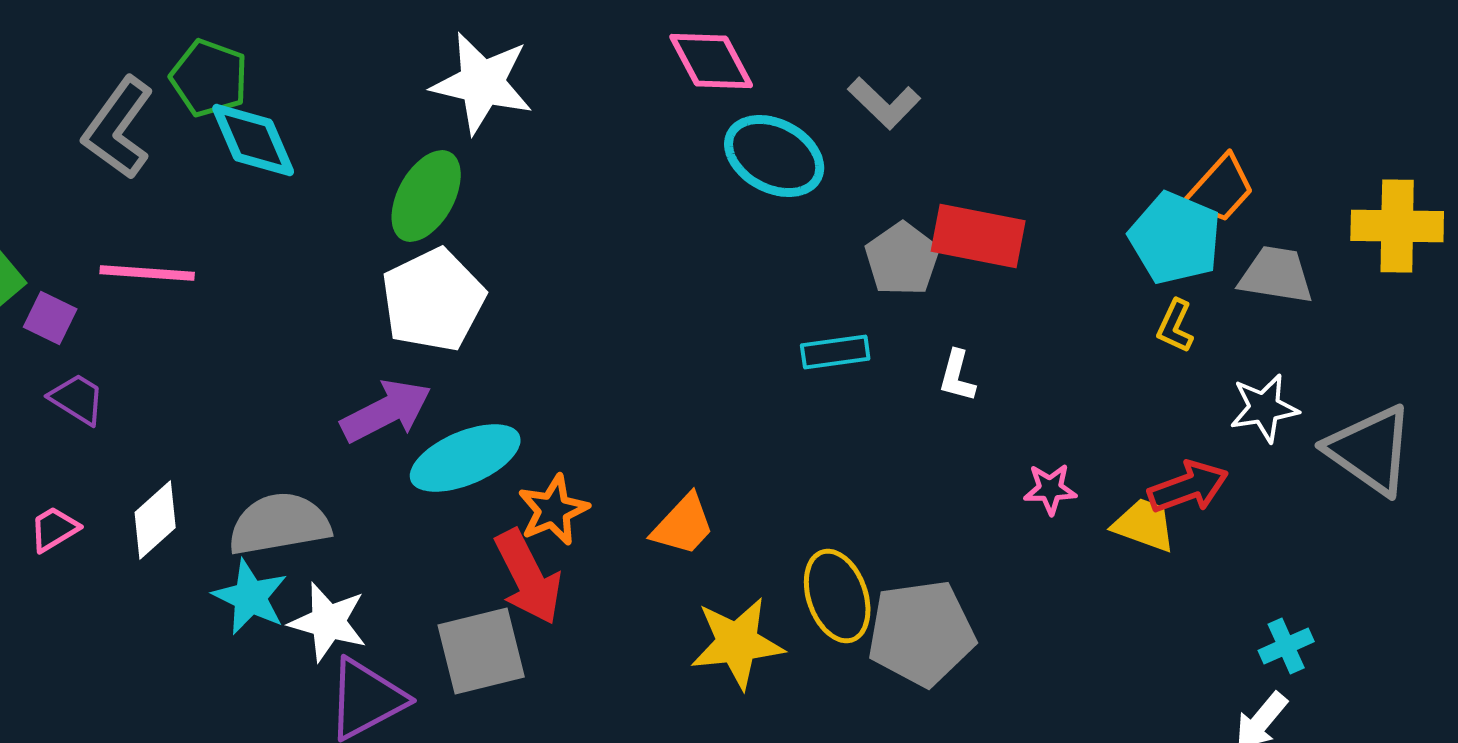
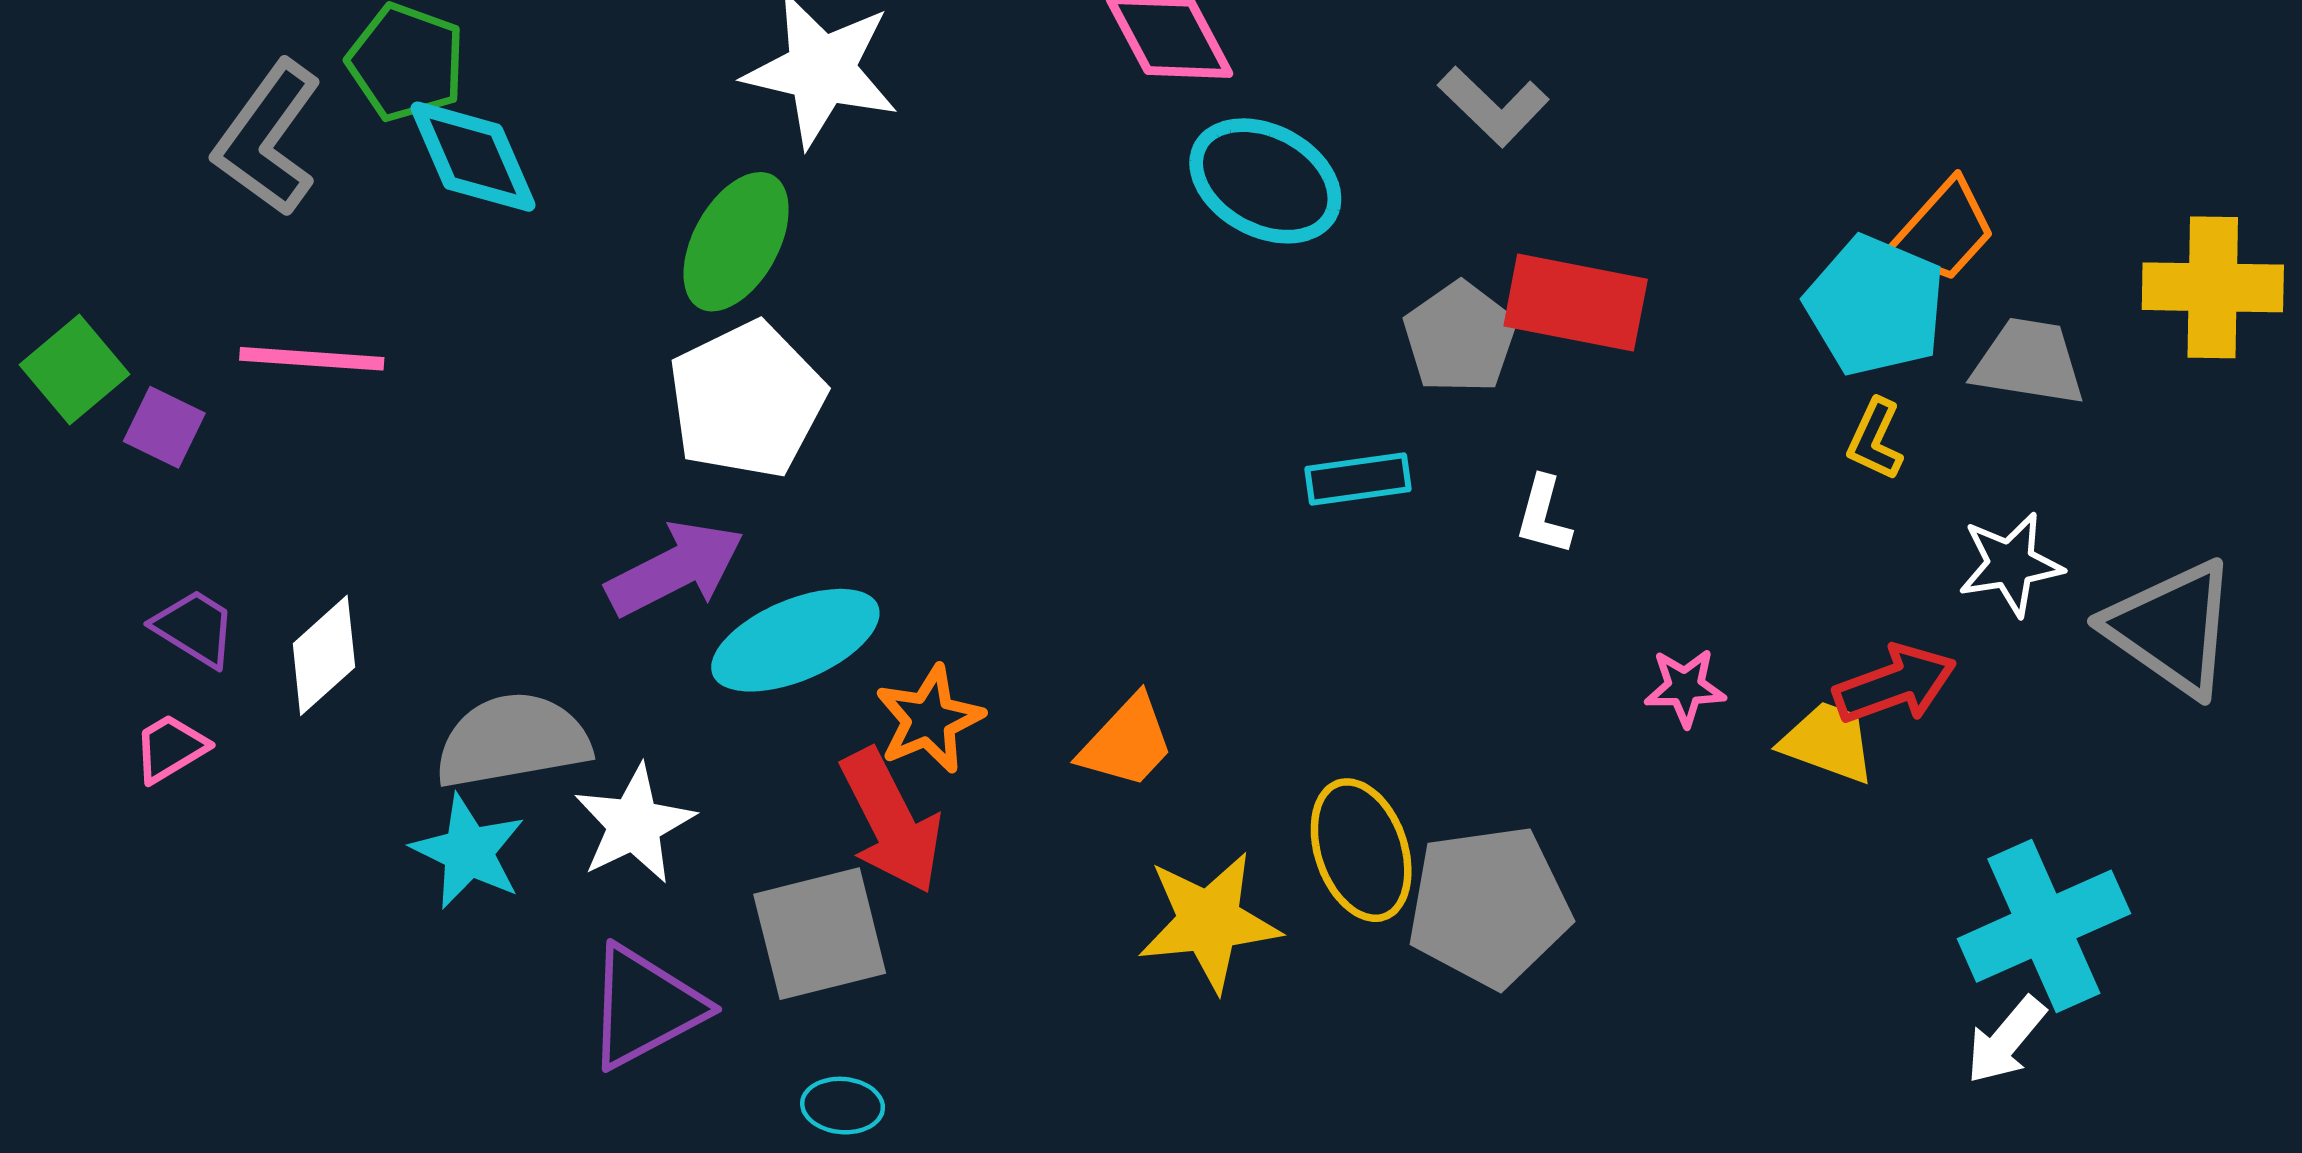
gray L-shape: (884, 103) -> (1493, 106), moved
purple trapezoid: (77, 399) -> (195, 628), moved
white diamond: (155, 520) -> (324, 655), moved
white star: (328, 622) -> (634, 824), moved, turned 30
cyan cross: (1286, 646) -> (2044, 926), size x2.0

